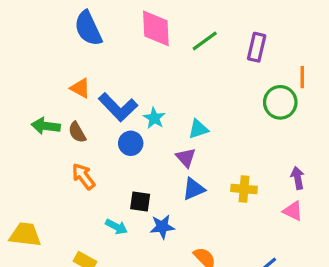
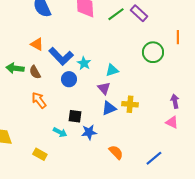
purple rectangle: (257, 47) -> (139, 13), moved, turned -60
green circle: (280, 102) -> (153, 52), moved
yellow cross: (244, 189) -> (130, 104), moved

